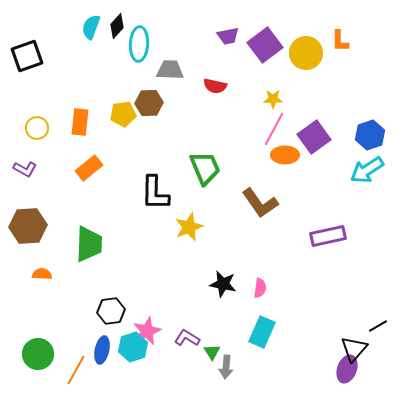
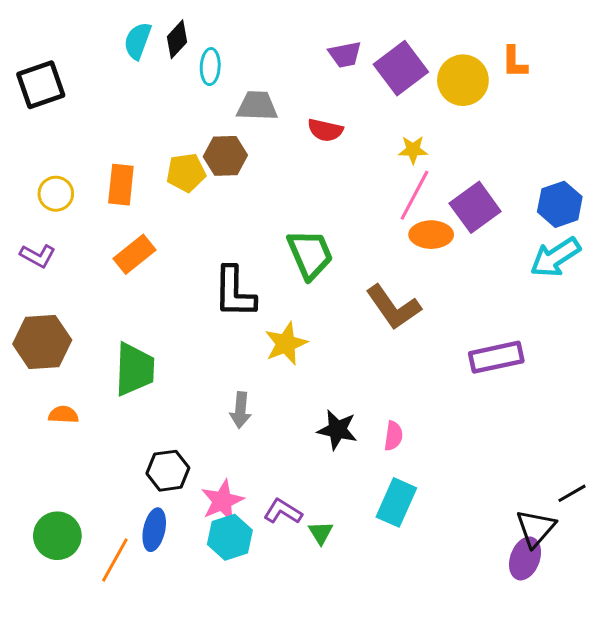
cyan ellipse: (139, 44) -> (210, 67), size x0.7
cyan hexagon: (133, 347) -> (230, 537), moved
gray arrow: (226, 367) -> (240, 410), moved

